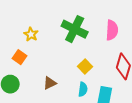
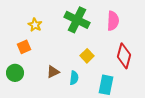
orange square: (20, 57) -> (24, 47), turned 32
cyan semicircle: (83, 89) -> (74, 78), moved

